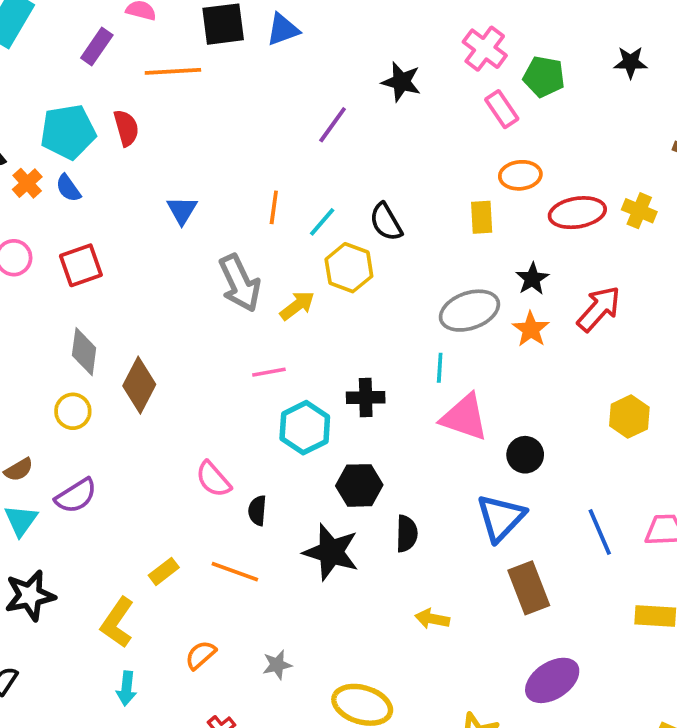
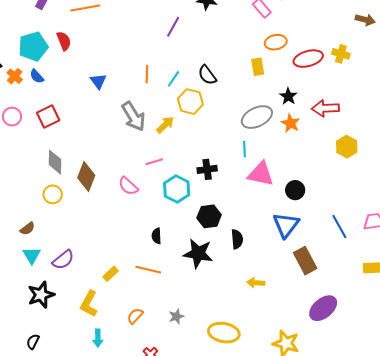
red arrow: (599, 309) -> (325, 108), turned -128
yellow hexagon: (629, 417) -> (347, 147), moved
pink semicircle: (213, 479) -> (128, 186), moved
purple semicircle: (76, 496) -> (63, 260), moved

